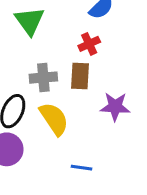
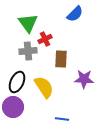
red cross: (89, 44) -> (45, 39), moved
gray cross: (43, 78) -> (28, 51), moved

